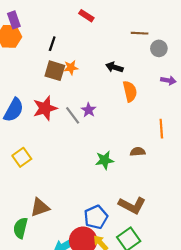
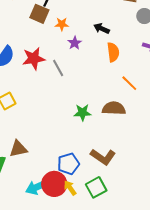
brown square: (55, 71) -> (39, 14), moved
purple star: (89, 110) -> (75, 43), moved
orange line: (161, 129) -> (129, 83), moved, turned -48
brown semicircle: (138, 152) -> (114, 108), size x1.6

